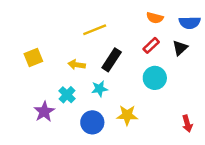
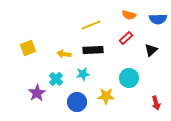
yellow line: (95, 30) -> (91, 25), moved
black triangle: (180, 48) -> (151, 50), moved
black rectangle: (112, 60) -> (93, 50), turned 54
cyan circle: (155, 78) -> (129, 78), moved

